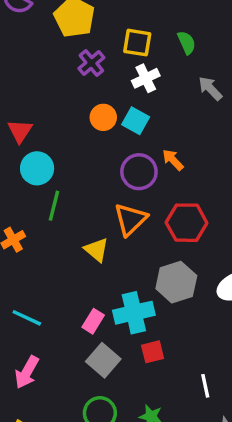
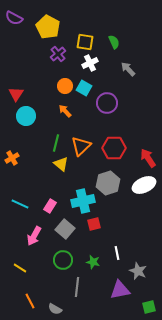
orange arrow: (173, 160) -> (65, 111), moved
purple circle: (139, 172) -> (107, 103), moved
green line: (54, 206) -> (56, 143), moved
pink rectangle: (93, 321) -> (50, 206), moved
pink arrow: (27, 372) -> (34, 236), moved
white line: (205, 386) -> (117, 253), moved

